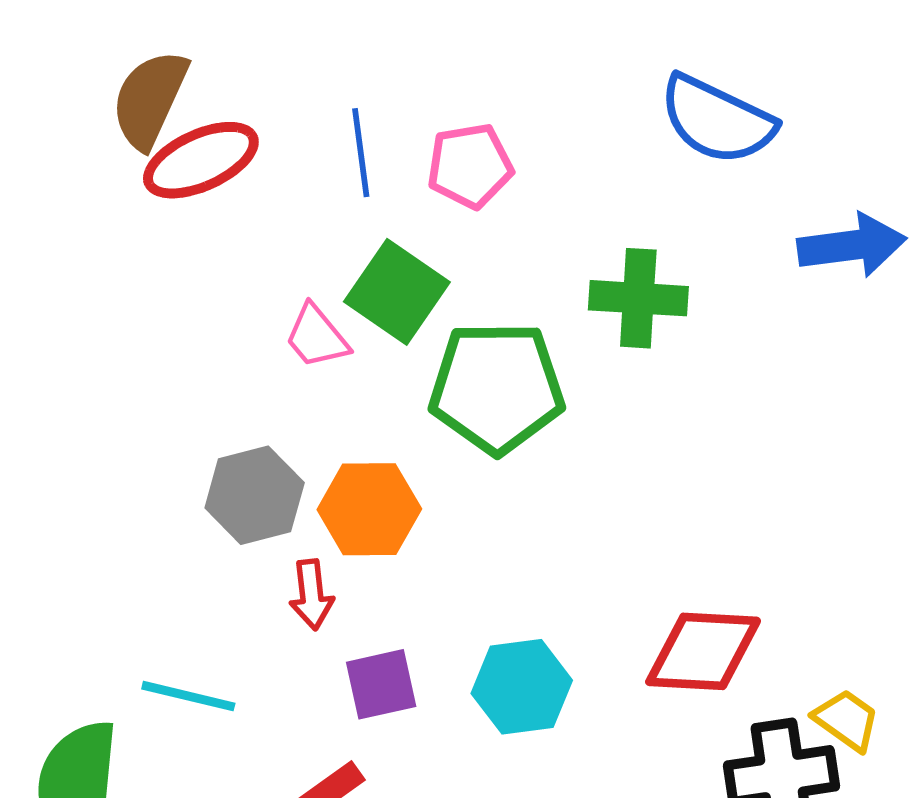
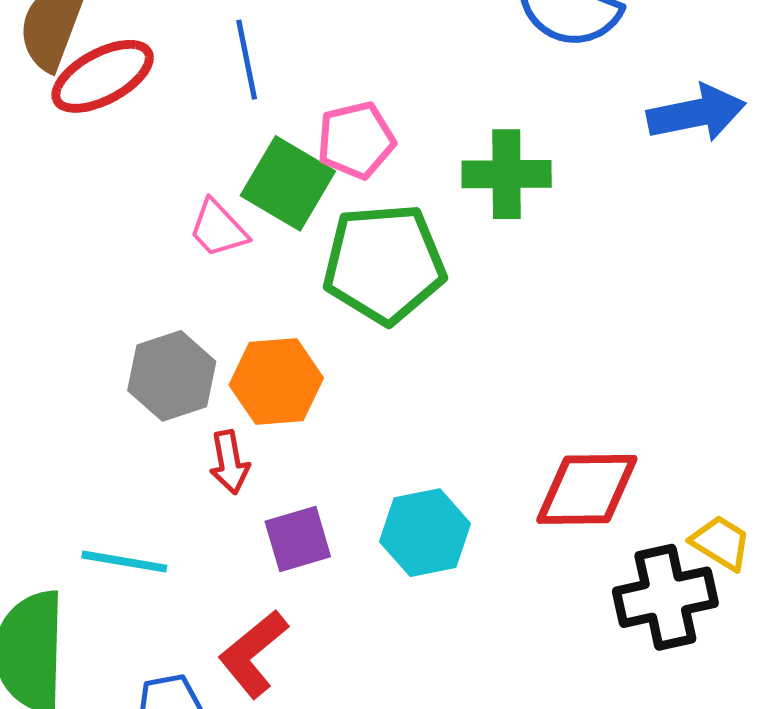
pink pentagon: (470, 166) -> (356, 140), moved

